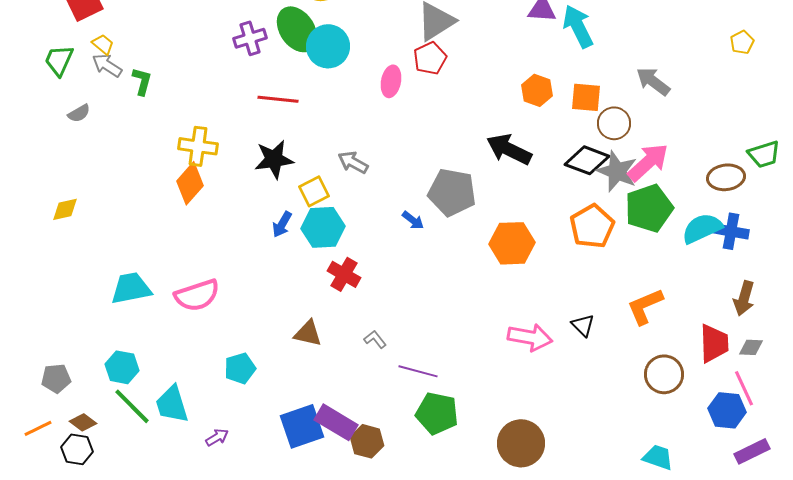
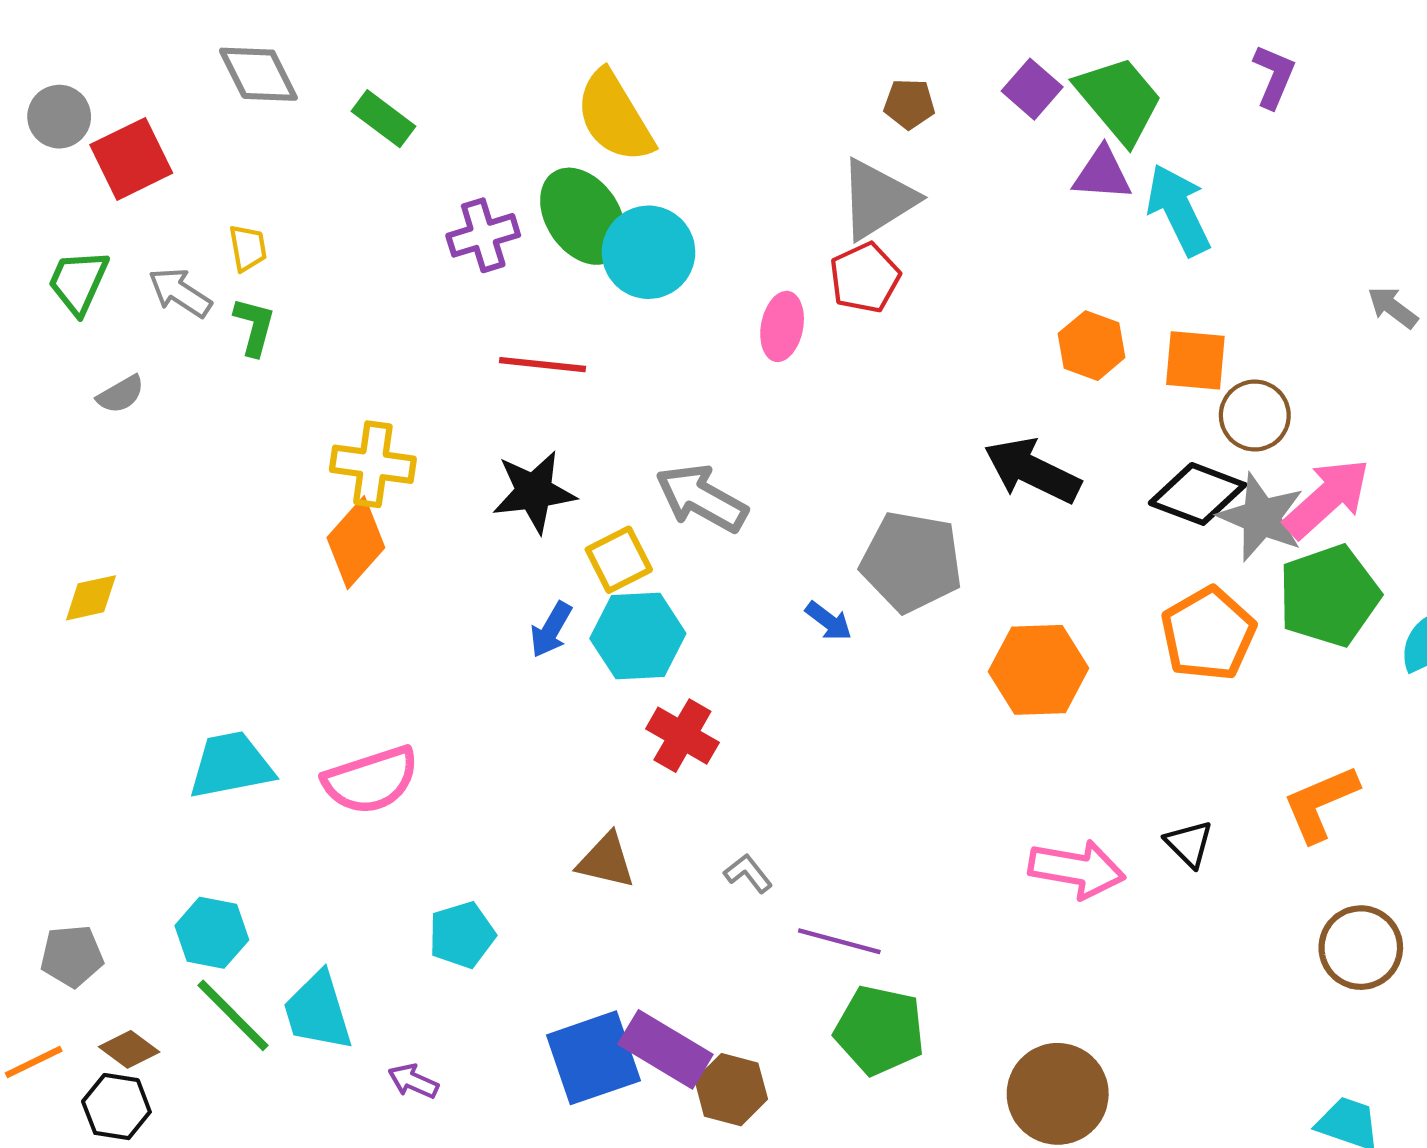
yellow trapezoid: (103, 44) -> (248, 248), moved, turned 40
gray arrow: (653, 81) -> (1393, 307), moved, size x0.7
gray arrow: (353, 162) -> (702, 498), size x1.4
purple arrow: (217, 437) -> (413, 1081), turned -125

